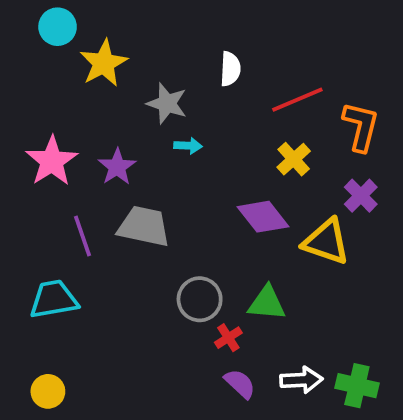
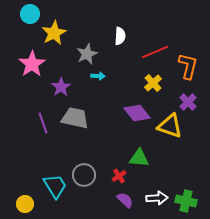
gray star: (167, 103) -> (87, 54), turned 30
pink star: (52, 161) -> (32, 64), moved
cyan trapezoid: (54, 299) -> (55, 186), moved, turned 68
gray circle: (200, 299) -> (84, 175), moved

